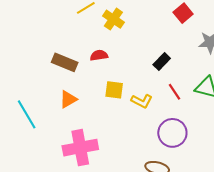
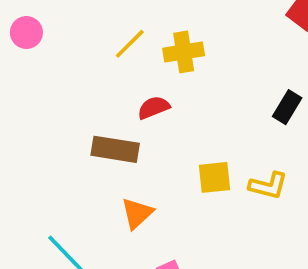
yellow cross: (113, 19) -> (184, 52), turned -30
red semicircle: (99, 55) -> (154, 108), moved

